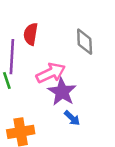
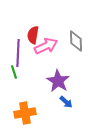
pink arrow: (51, 73) -> (46, 46), moved

